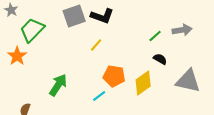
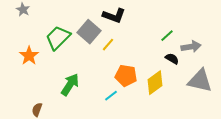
gray square: (74, 16) -> (89, 32), moved, turned -30
green trapezoid: (32, 30) -> (58, 38), moved
gray arrow: (182, 30) -> (191, 47), moved

